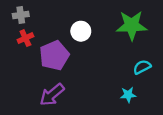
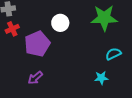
purple arrow: (52, 95) -> (35, 78), size x0.7

